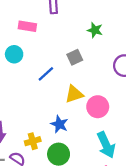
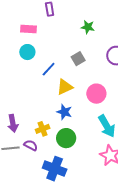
cyan circle: (14, 54) -> (27, 52), moved
gray square: (75, 57) -> (78, 59), moved
yellow triangle: (74, 94) -> (65, 87), moved

